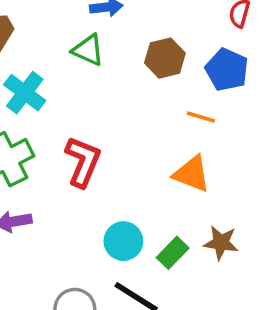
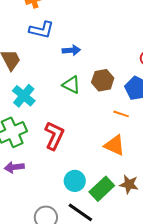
green triangle: (88, 50) -> (71, 85), moved
green rectangle: (173, 253) -> (102, 189), size x1.4

